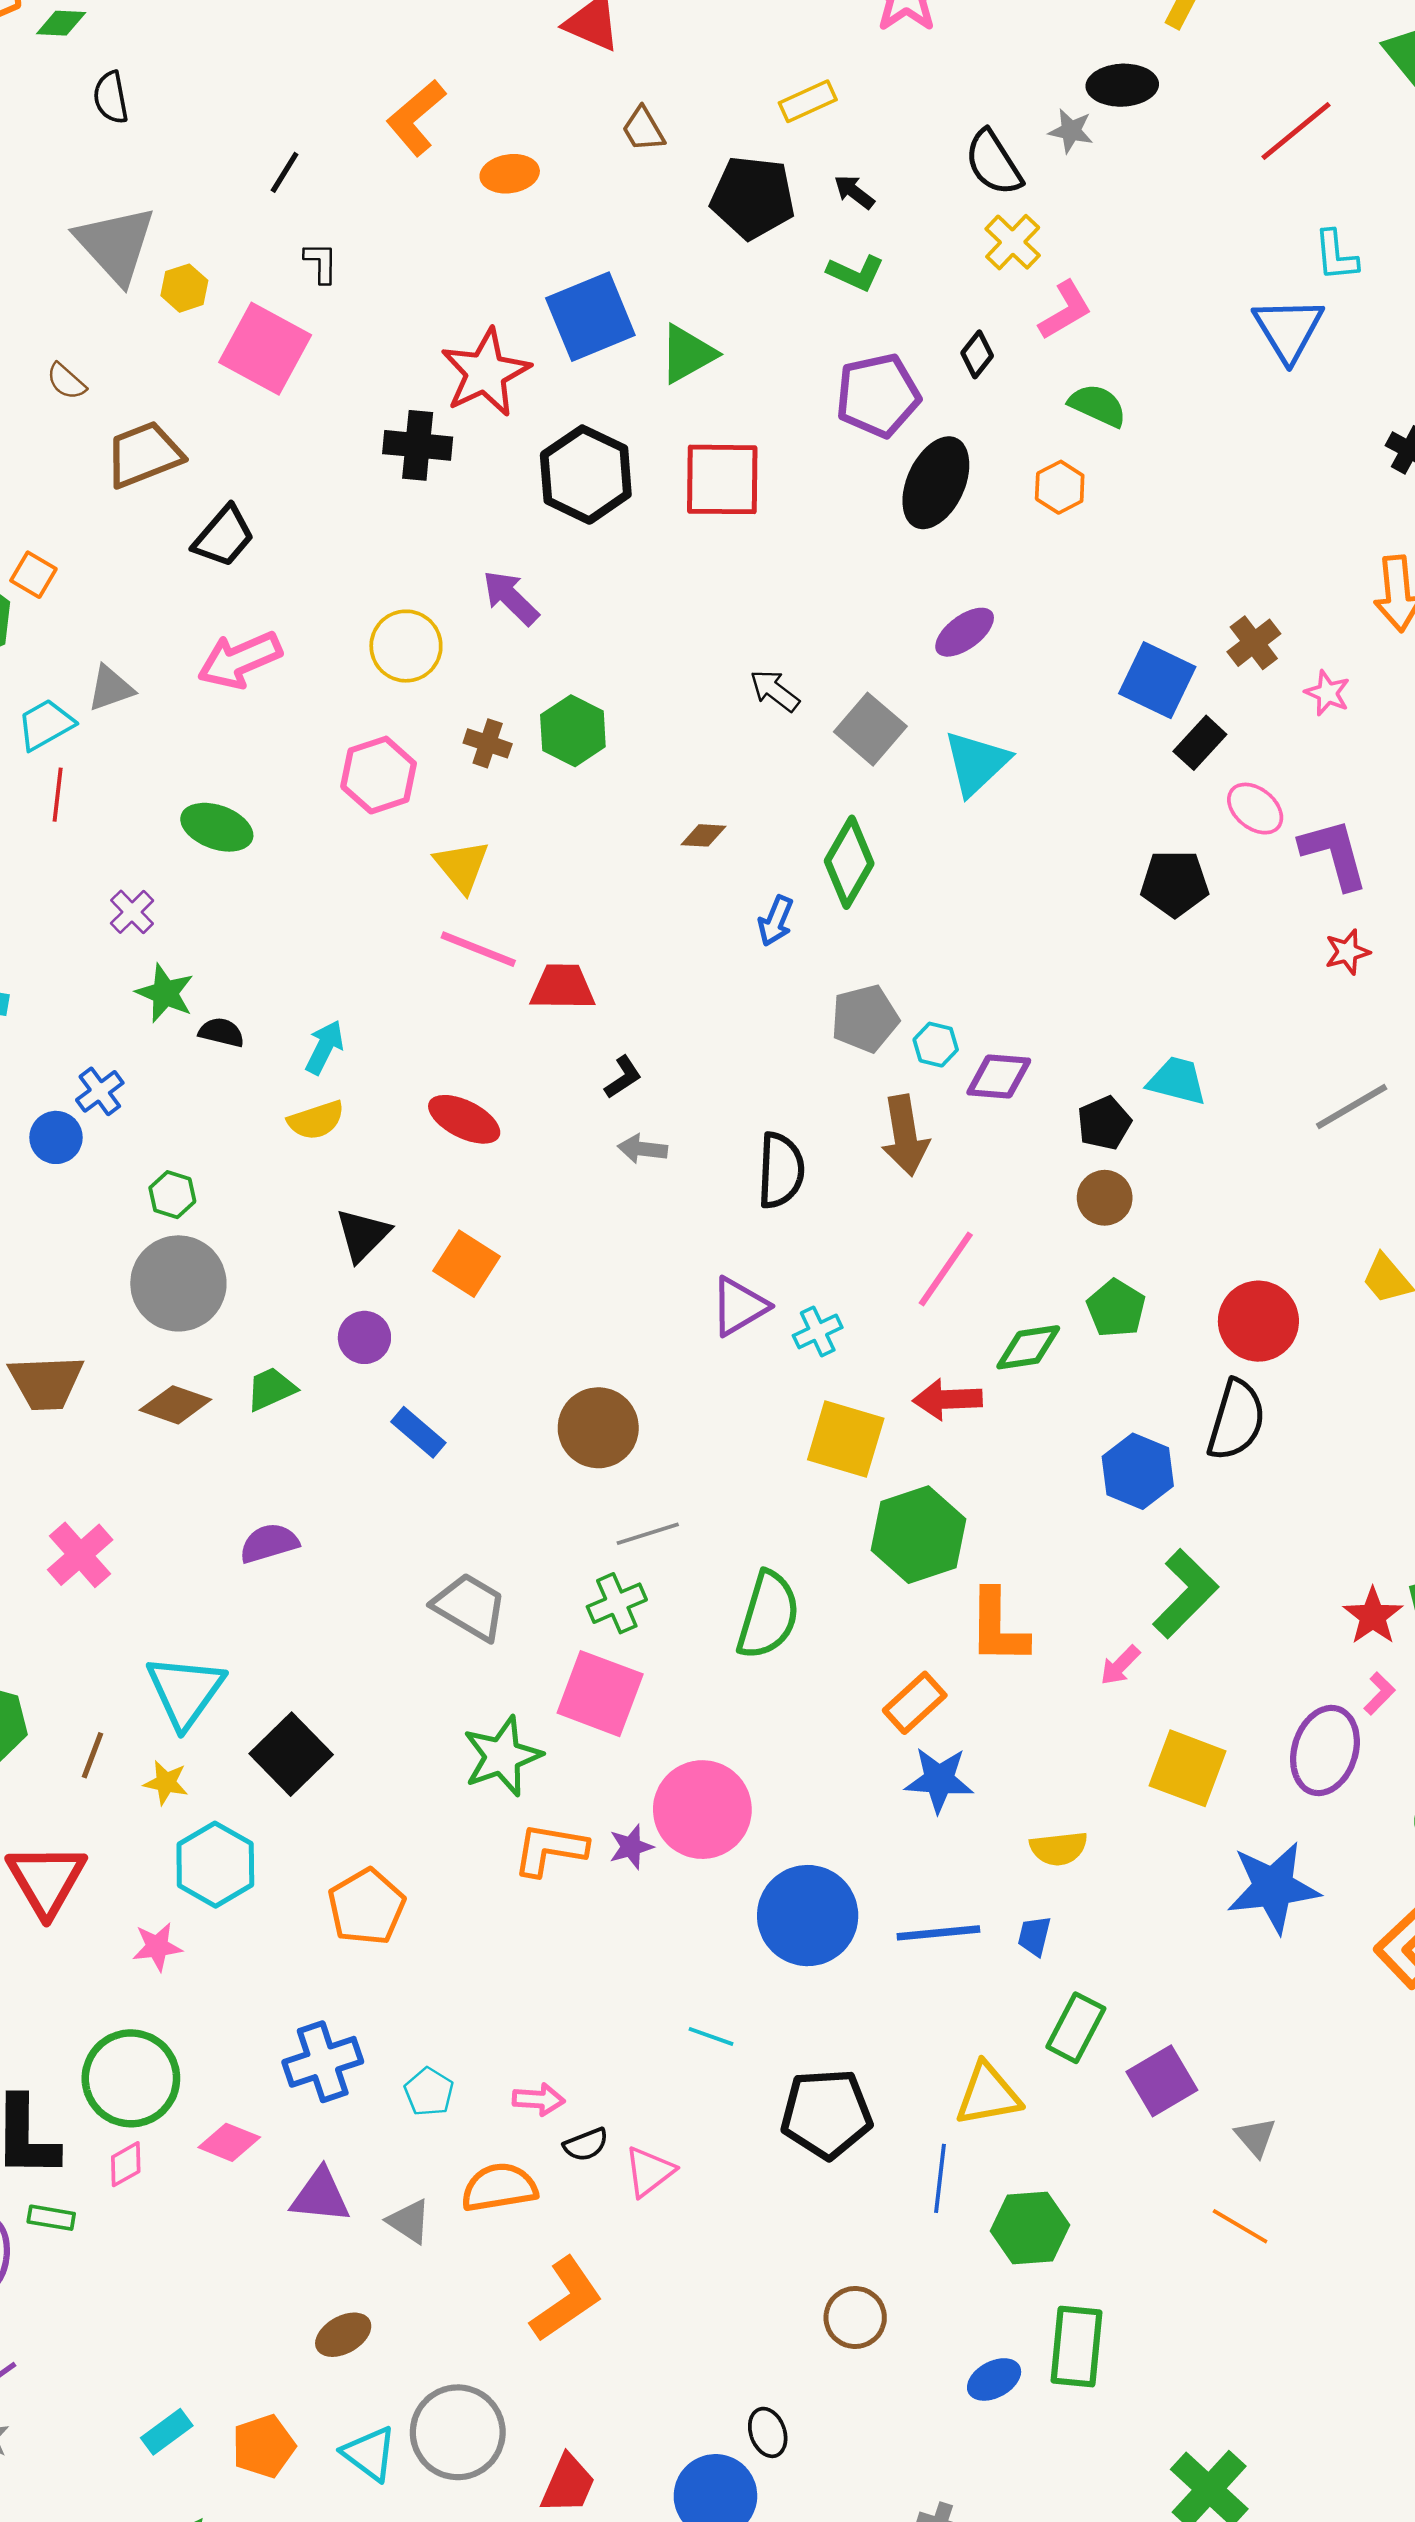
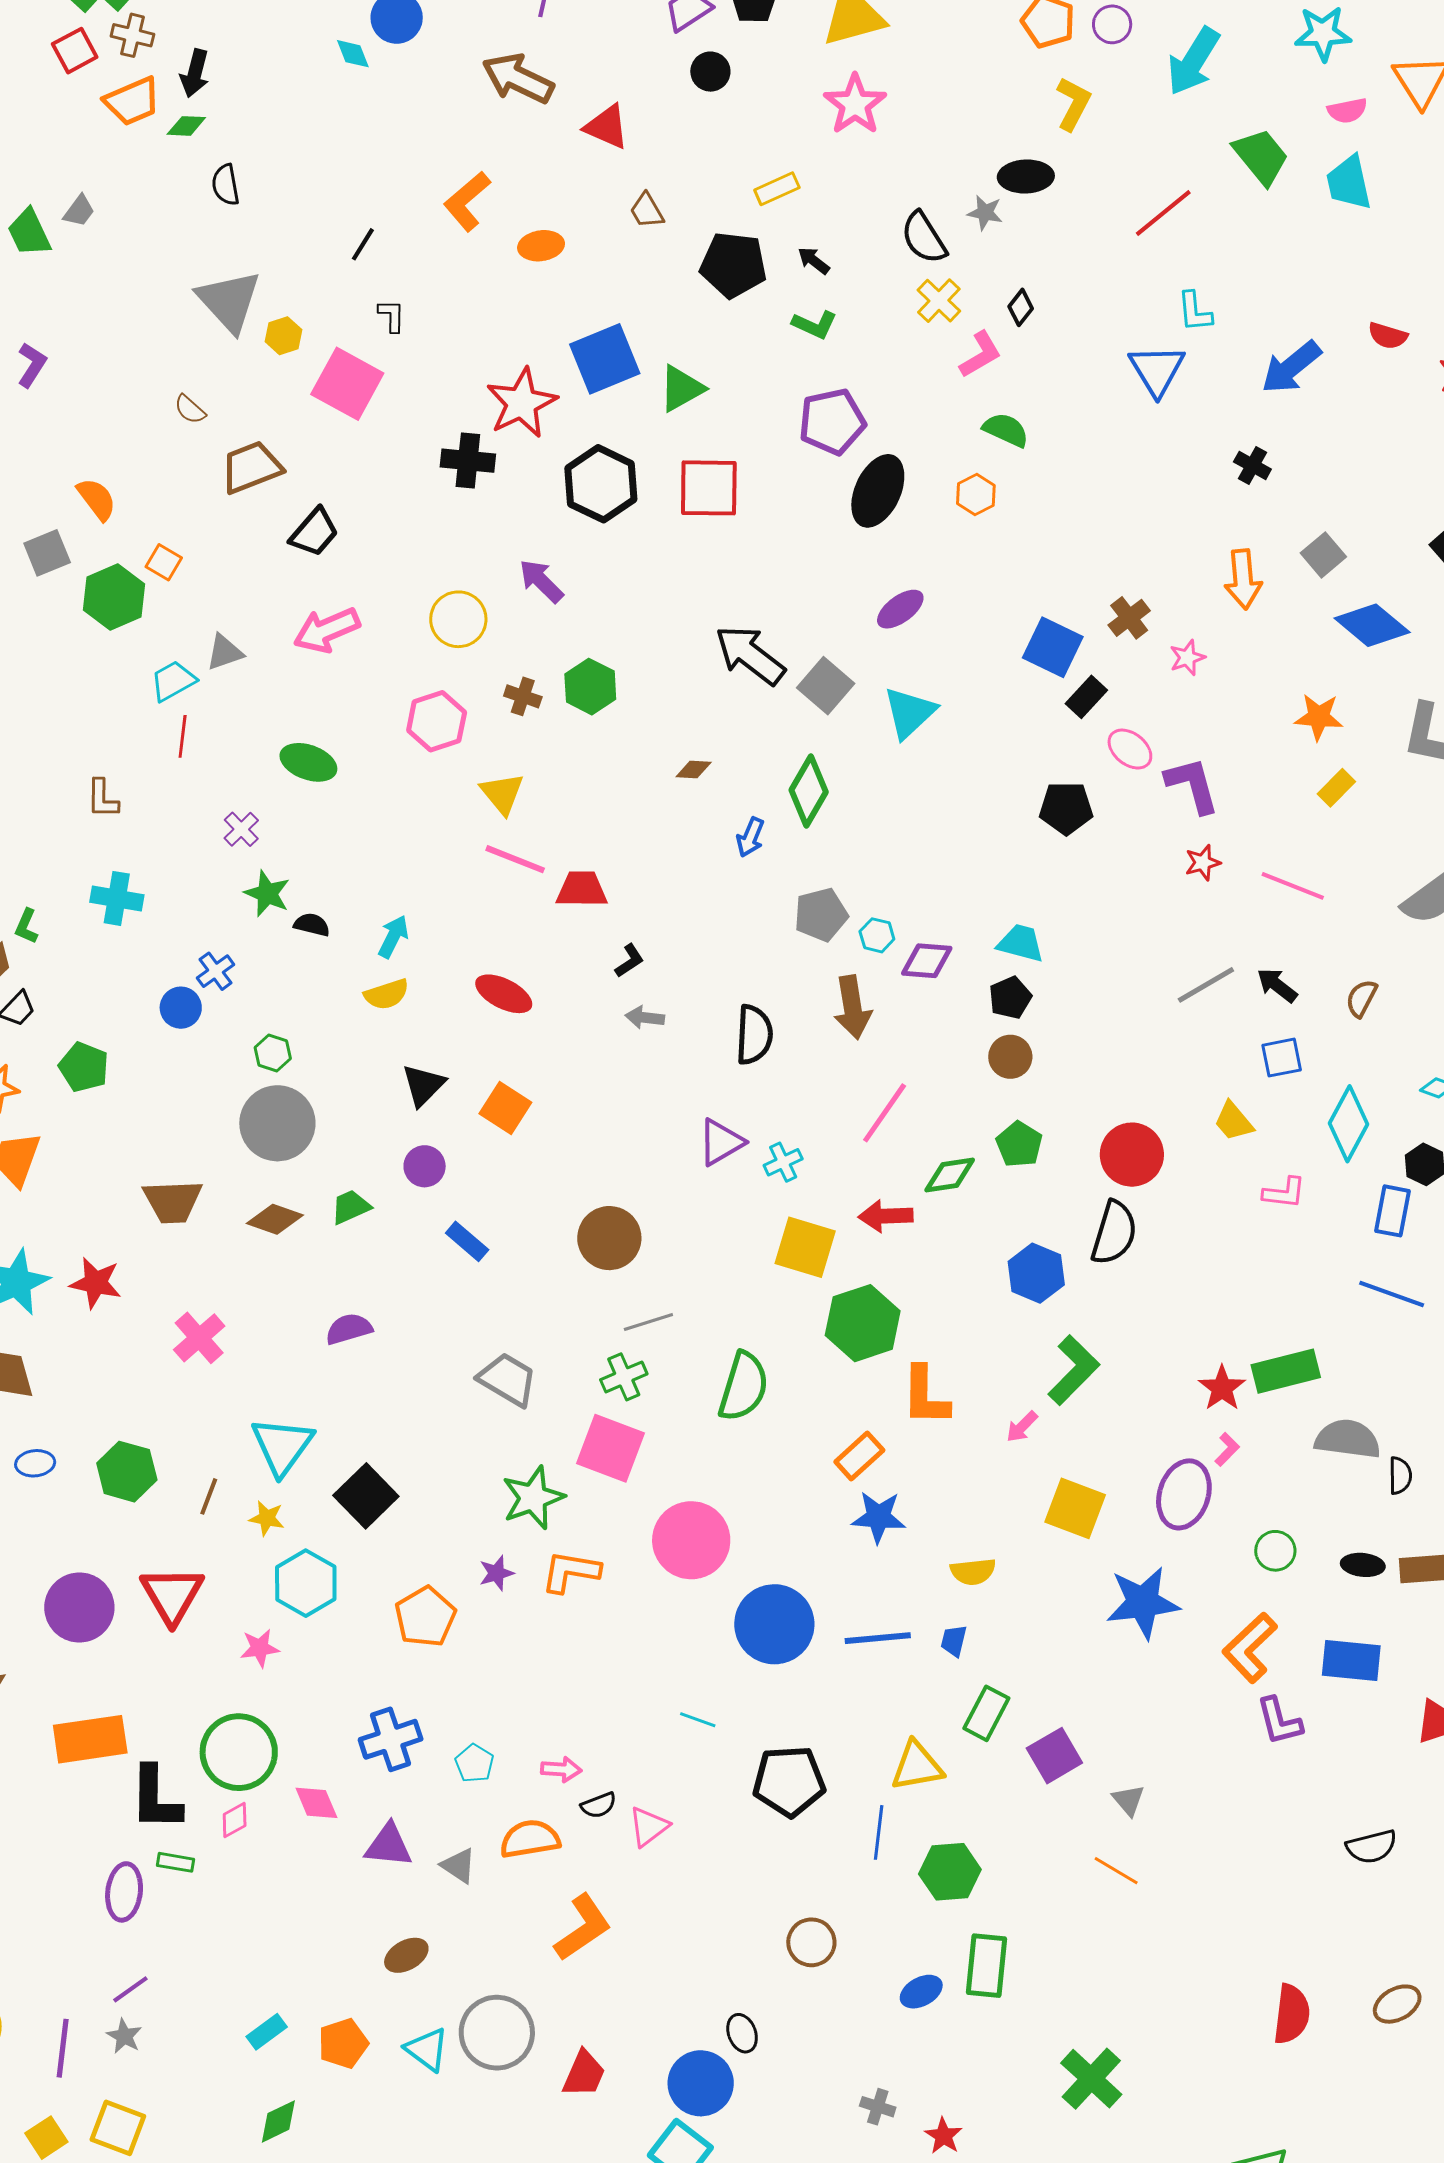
black diamond: (977, 354) -> (1021, 307), moved
black arrow: (775, 691) -> (750, 655), size x1.8
pink star: (1327, 693) -> (1187, 658), turned 30
cyan trapezoid: (1177, 1081) -> (1021, 943), moved
purple star: (631, 1847) -> (496, 1573), moved
pink diamond: (229, 2142) -> (316, 1803), turned 45

